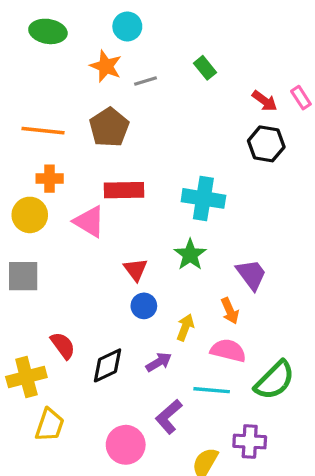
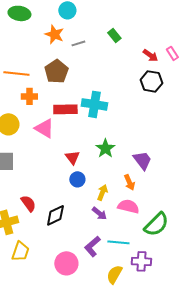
orange cross: (50, 179) -> (29, 96), moved
cyan cross: (203, 198) -> (94, 104), moved
purple arrow: (159, 362) -> (99, 213), moved, turned 70
cyan line: (212, 390) -> (118, 242), moved

